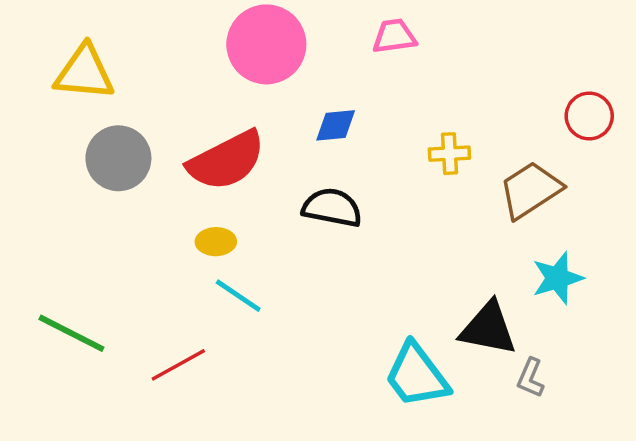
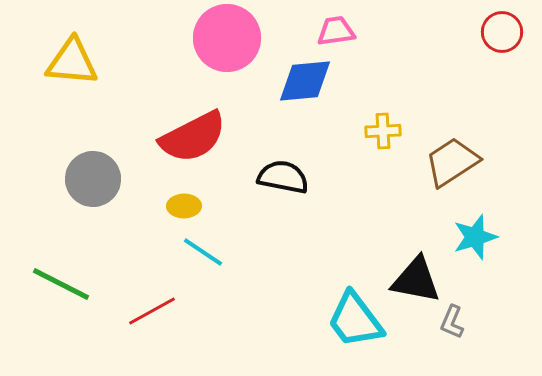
red circle: (589, 116) -> (502, 32), moved
blue diamond: (336, 125) -> (305, 81), moved, size x1.5
gray circle: (118, 158) -> (93, 179), moved

